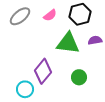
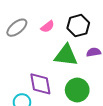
purple diamond: (43, 71) -> (40, 84), turned -50
green circle: (79, 77) -> (77, 90), size x1.5

